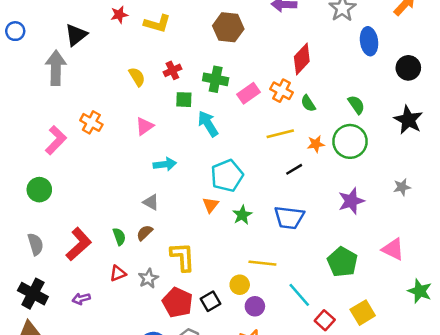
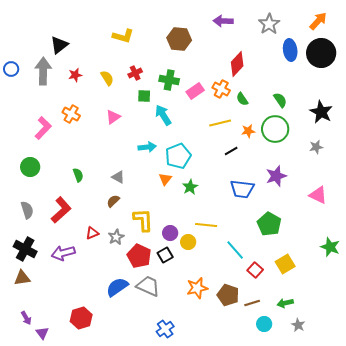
red star: (119, 15) -> (75, 75), moved
blue circle: (15, 31) -> (11, 69), moved
black circle: (408, 68) -> (321, 53), moved, size x1.5
cyan arrow: (165, 164) -> (147, 147), moved
gray star: (402, 187) -> (316, 147), moved
blue trapezoid: (289, 218) -> (242, 189), moved
green semicircle: (119, 237) -> (78, 175), moved
pink triangle: (393, 249) -> (318, 195), moved
purple arrow: (81, 299) -> (63, 253), size x1.6
purple circle: (255, 306) -> (170, 233), moved

